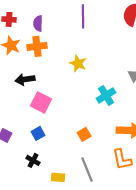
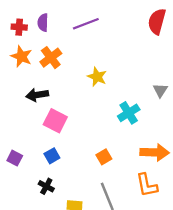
purple line: (83, 16) -> (86, 24), moved, turned 70
purple semicircle: (38, 23) -> (43, 23), moved
orange cross: (37, 46) -> (51, 58), turned -30

